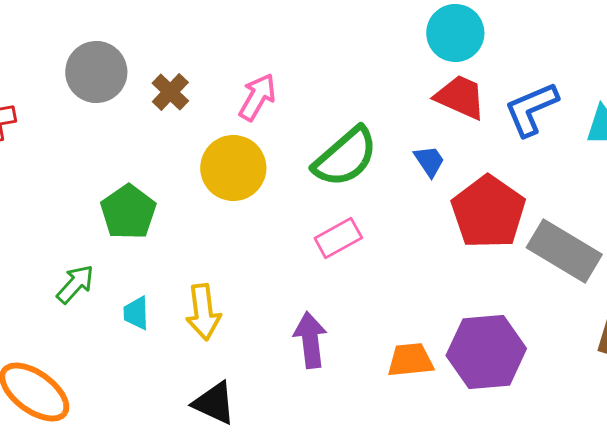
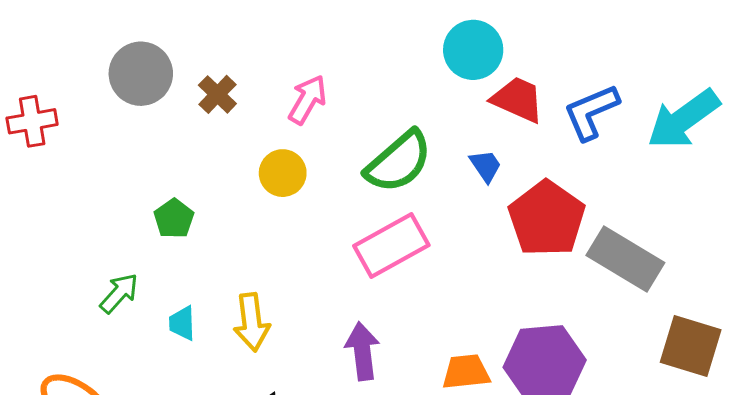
cyan circle: (455, 33) -> (473, 50), moved
yellow circle: (233, 168) -> (283, 173), size x0.7
green pentagon: (128, 212) -> (174, 219), size x0.7
pink rectangle: (338, 238) -> (391, 246), size x1.5

